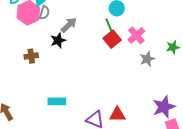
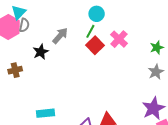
gray arrow: (69, 25) -> (60, 36), moved
green line: (109, 25) -> (90, 31), turned 56
gray star: (147, 59) -> (156, 72), moved

